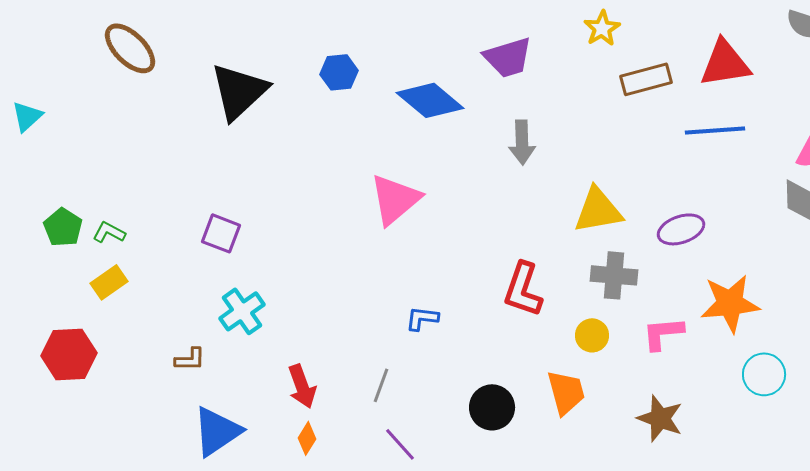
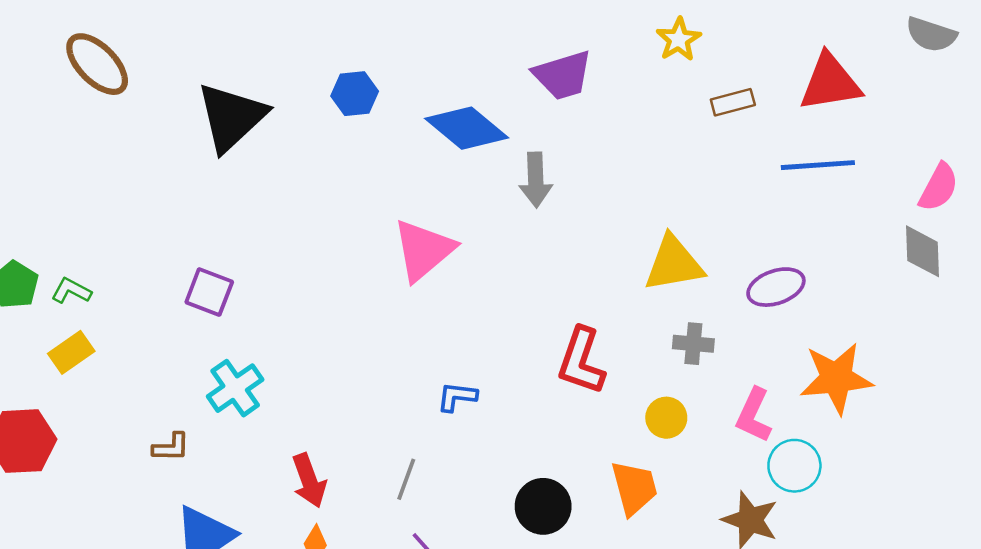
brown rectangle: (646, 79) -> (733, 102), size x0.7
gray arrow: (522, 142) -> (536, 180), moved
gray cross: (614, 275) -> (693, 344), size x0.7
pink L-shape: (663, 333) -> (754, 415), turned -60
cyan circle: (764, 374) -> (794, 466), moved

